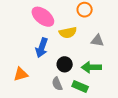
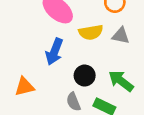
gray triangle: (97, 41) -> (121, 36), moved
green arrow: (91, 67) -> (121, 81), turned 36

